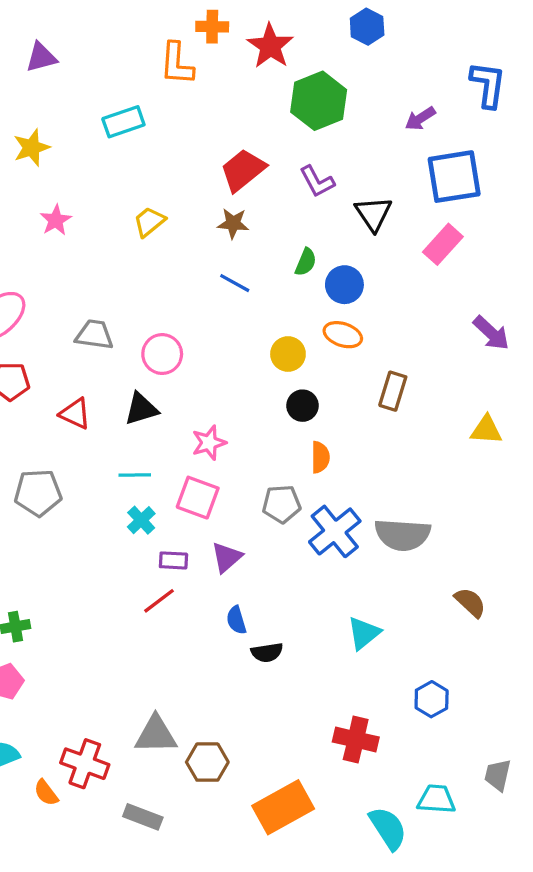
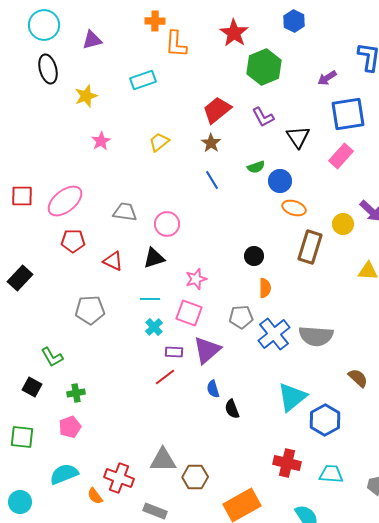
orange cross: (212, 27) -> (155, 21), moved
brown star: (233, 223) -> (211, 143), turned 30
green semicircle: (306, 262) -> (256, 167), turned 48
blue line: (235, 283) -> (212, 180), turned 30
orange ellipse: (343, 335) -> (294, 208), moved
yellow circle: (288, 354) -> (343, 224), moved
brown rectangle: (393, 391) -> (310, 247), size x1.4
purple triangle: (227, 557) -> (207, 350), size x1.4
cyan triangle: (364, 633) -> (292, 397), size x1.4
black semicircle: (267, 652) -> (232, 409), turned 78
blue hexagon: (432, 699) -> (325, 420), moved, size x1.4
cyan trapezoid: (436, 799) -> (331, 474), moved

